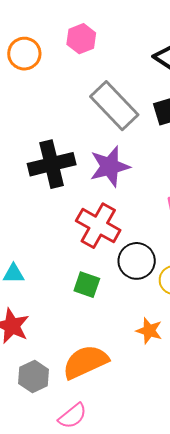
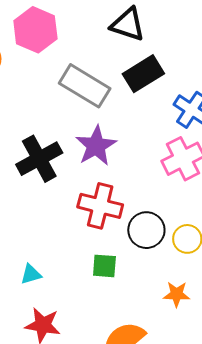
pink hexagon: (81, 39) -> (35, 30), size x1.5

